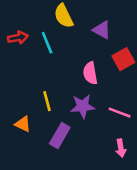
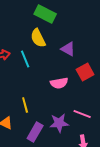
pink semicircle: (90, 73) -> (59, 83), turned -90
purple star: (83, 106) -> (59, 123), moved

